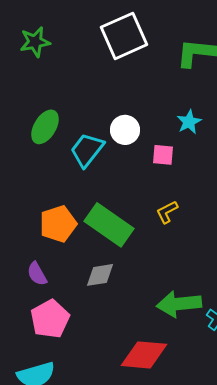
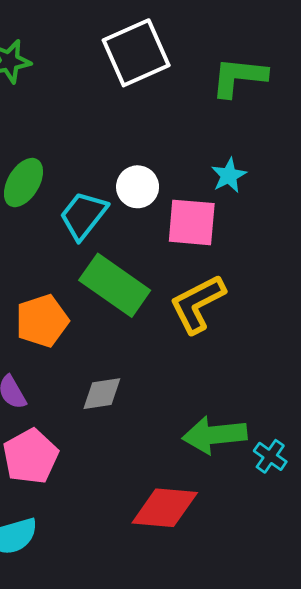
pink square: (163, 155) -> (192, 222), size x1.6
yellow L-shape: (167, 212) -> (197, 304), size x1.8
green rectangle: (109, 225) -> (115, 285), moved

